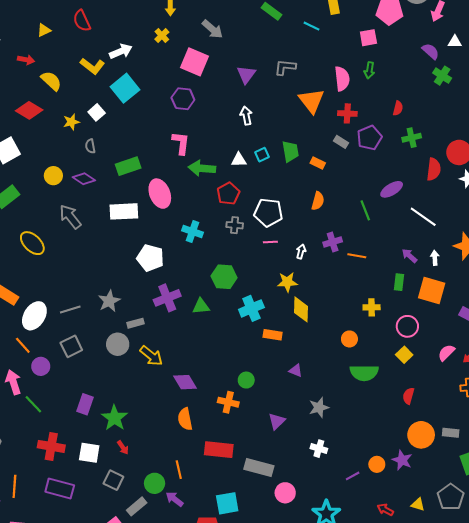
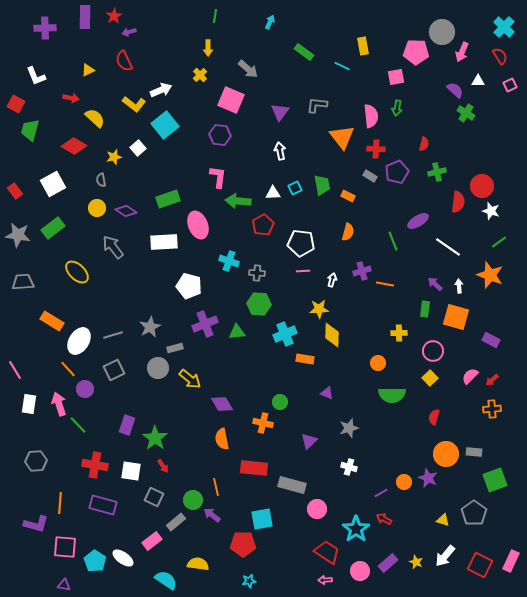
gray semicircle: (90, 146) -> (101, 180), moved
gray cross: (235, 225) -> (257, 273), moved
red arrow: (385, 510) -> (384, 519), moved

